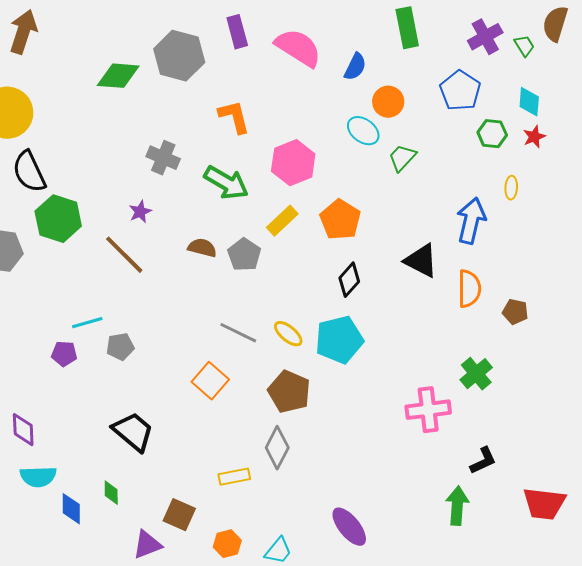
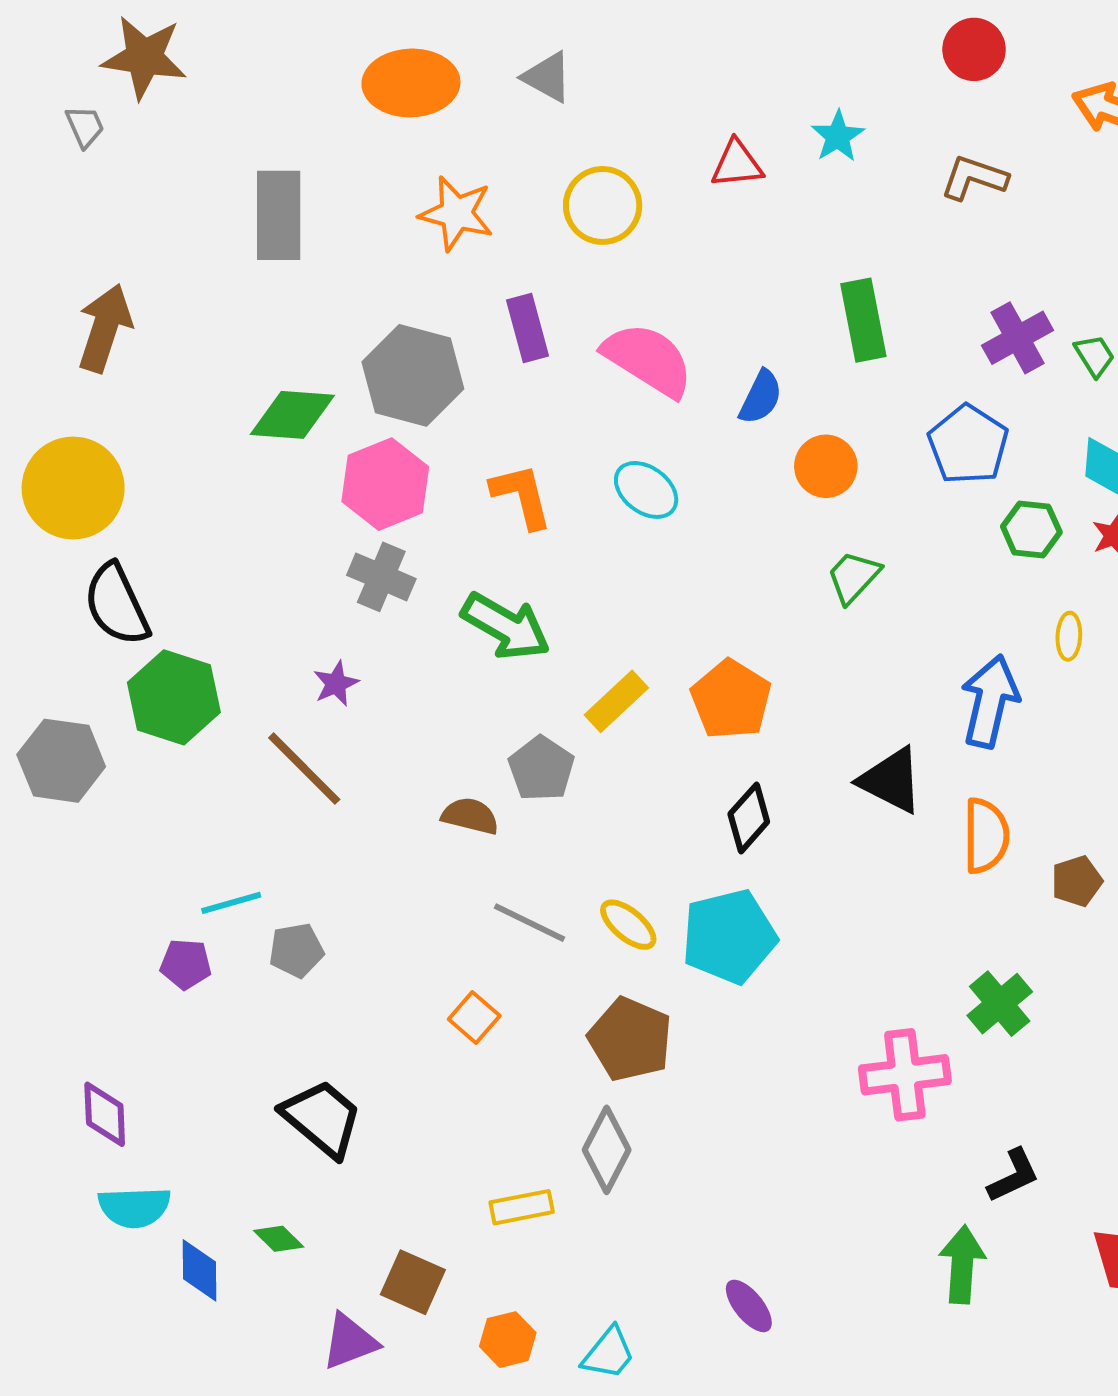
cyan ellipse: (363, 131) -> (646, 490), moved
pink hexagon: (293, 163) -> (385, 484), moved
brown semicircle: (202, 248) -> (470, 816), moved
brown pentagon: (515, 312) -> (1077, 881), turned -30
orange square: (210, 381) -> (474, 1017), size x0.7
green diamond: (111, 493) -> (279, 1239), turned -45
purple ellipse: (349, 527) -> (749, 1306), size x0.7

